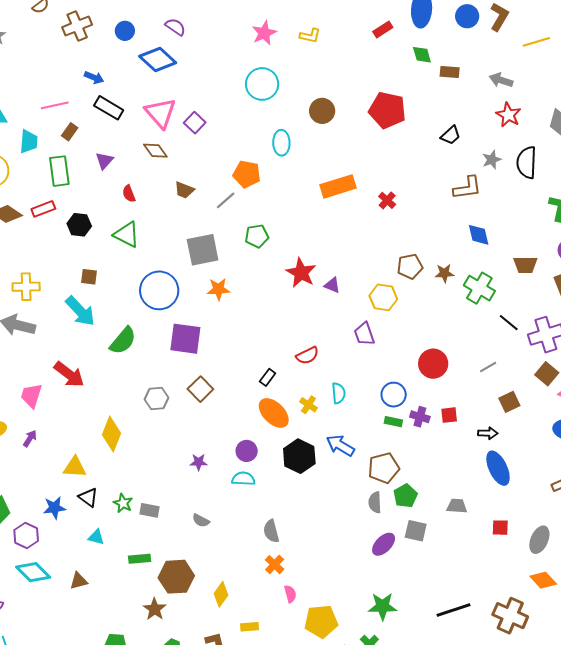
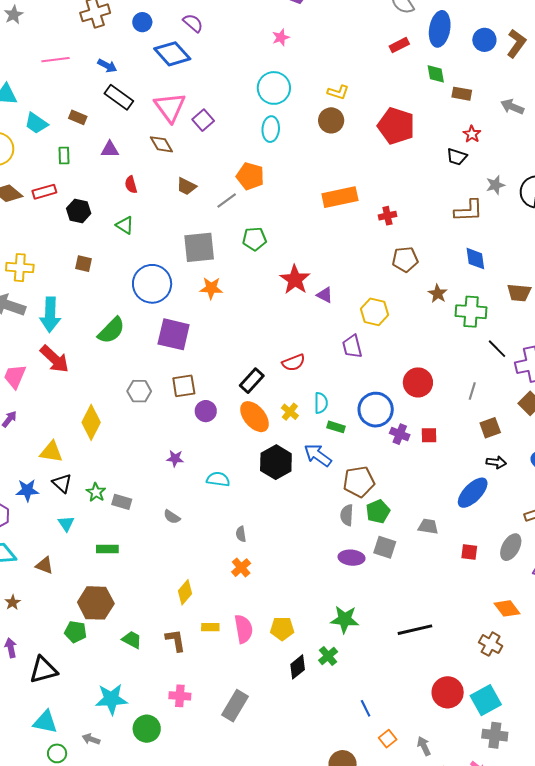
pink star: (264, 33) -> (281, 37), size x0.7
yellow L-shape: (310, 36) -> (338, 92), moved
pink line: (55, 105) -> (55, 60), moved
red star: (508, 115) -> (472, 134), moved, size x0.7
brown rectangle: (70, 132) -> (78, 117), turned 72
black trapezoid: (451, 135) -> (457, 157), turned 55
cyan trapezoid: (29, 141) -> (36, 123), turned 115
cyan ellipse: (281, 143) -> (271, 129), moved
purple triangle: (104, 161) -> (110, 149), turned 42
green rectangle: (59, 171) -> (64, 156), size x0.6
red cross: (387, 200) -> (387, 216), turned 30
green triangle: (127, 235) -> (125, 225), size x0.7
brown pentagon: (410, 266) -> (405, 259), moved
brown star: (444, 273) -> (438, 294), turned 30
green cross: (479, 288) -> (471, 312), turned -32
cyan arrow: (80, 311) -> (50, 315), moved, turned 40
gray line: (488, 367) -> (472, 391), turned -48
black rectangle: (268, 377) -> (252, 381), size x1.4
brown square: (200, 389) -> (184, 386), turned 30
blue circle: (394, 395) -> (376, 410), size x1.4
green rectangle: (393, 422) -> (336, 427), moved
black arrow: (488, 433) -> (496, 462), moved
purple circle: (247, 451) -> (206, 411), moved
blue ellipse: (498, 468) -> (473, 493), turned 64
gray semicircle: (271, 531) -> (241, 534), size x0.7
cyan triangle: (96, 537) -> (66, 524), turned 36
gray ellipse: (539, 540) -> (511, 547), moved
purple ellipse: (384, 544) -> (352, 558), turned 45
brown hexagon: (176, 577) -> (96, 603), moved
brown triangle: (79, 581) -> (44, 565), turned 30
pink semicircle: (290, 594) -> (243, 629), moved, size x1.6
brown star: (155, 609) -> (13, 602), moved, size x0.7
brown cross: (510, 616) -> (491, 644), moved, size x0.7
yellow pentagon: (321, 621) -> (282, 629), size x0.7

